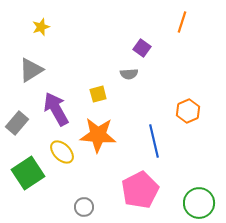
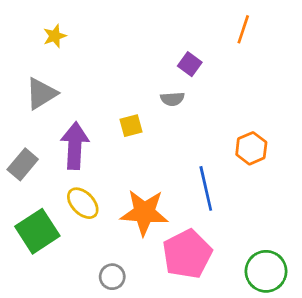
purple arrow: (56, 109) -> (75, 146), turned 32
orange star: (98, 135) -> (144, 213), moved

